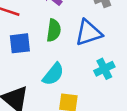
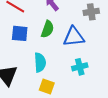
cyan semicircle: (53, 74) -> (40, 62), turned -54

